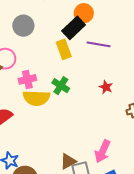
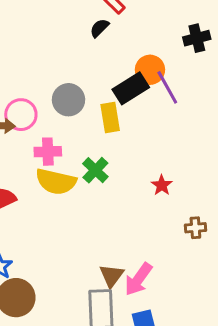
gray circle: (23, 26) -> (68, 100), moved
purple line: (99, 44) -> (167, 87), moved, turned 40
brown triangle: (68, 161) -> (112, 276), moved, turned -36

